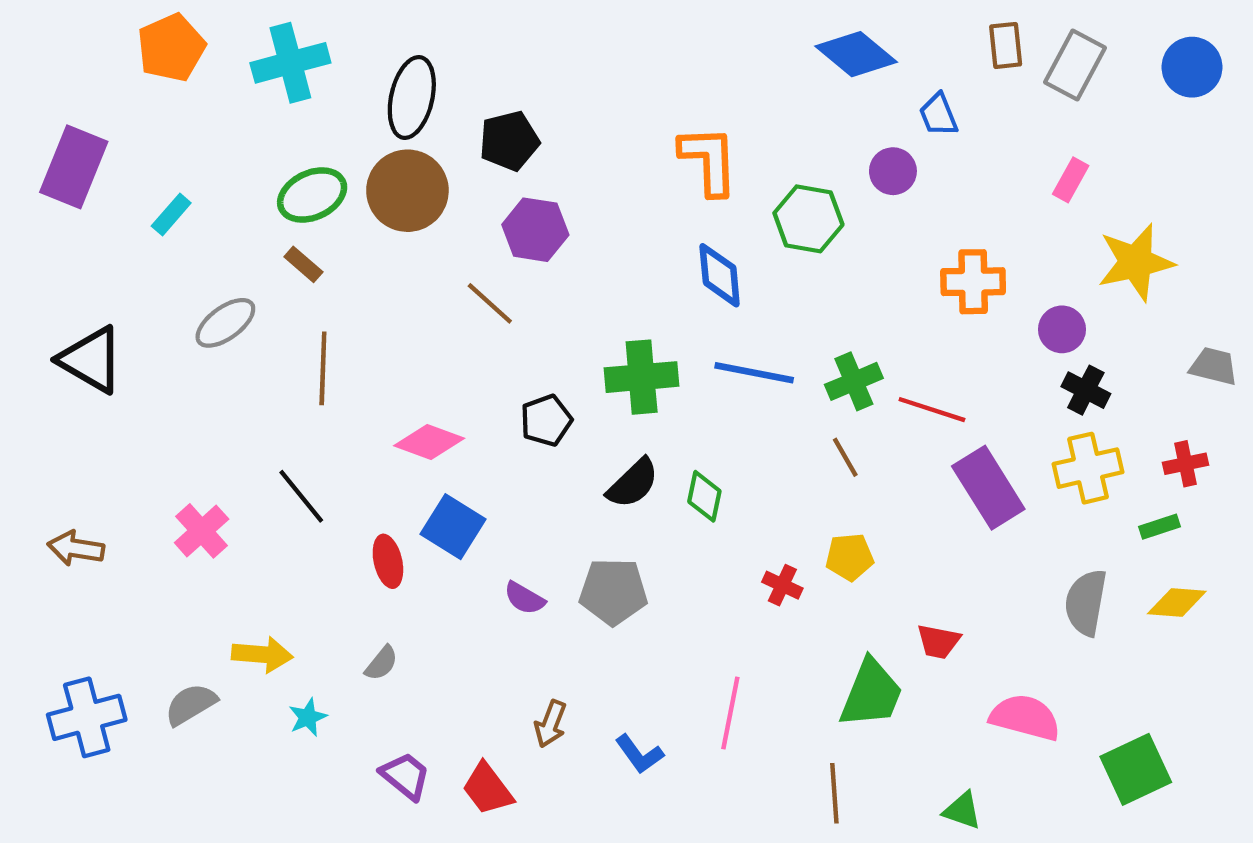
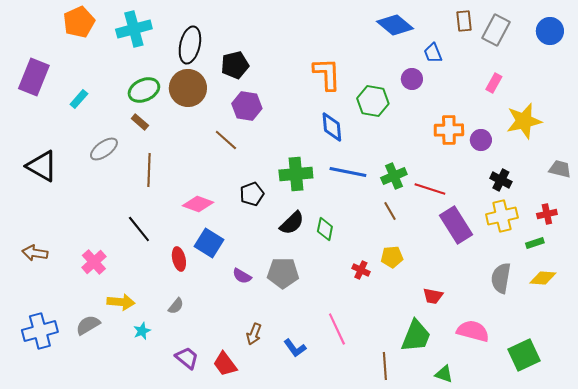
purple circle: (1062, 329) -> (481, 140), moved
pink cross: (202, 531) -> (94, 262), moved
green trapezoid: (871, 693) -> (416, 336), moved
pink line: (730, 713) -> (337, 329), turned -36

